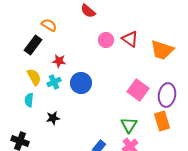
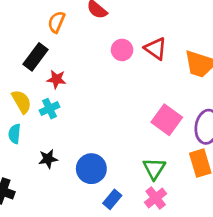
orange semicircle: (49, 25) -> (56, 22), moved, turned -98
black rectangle: (33, 45) -> (35, 57), moved
blue circle: (81, 83) -> (91, 169), moved

